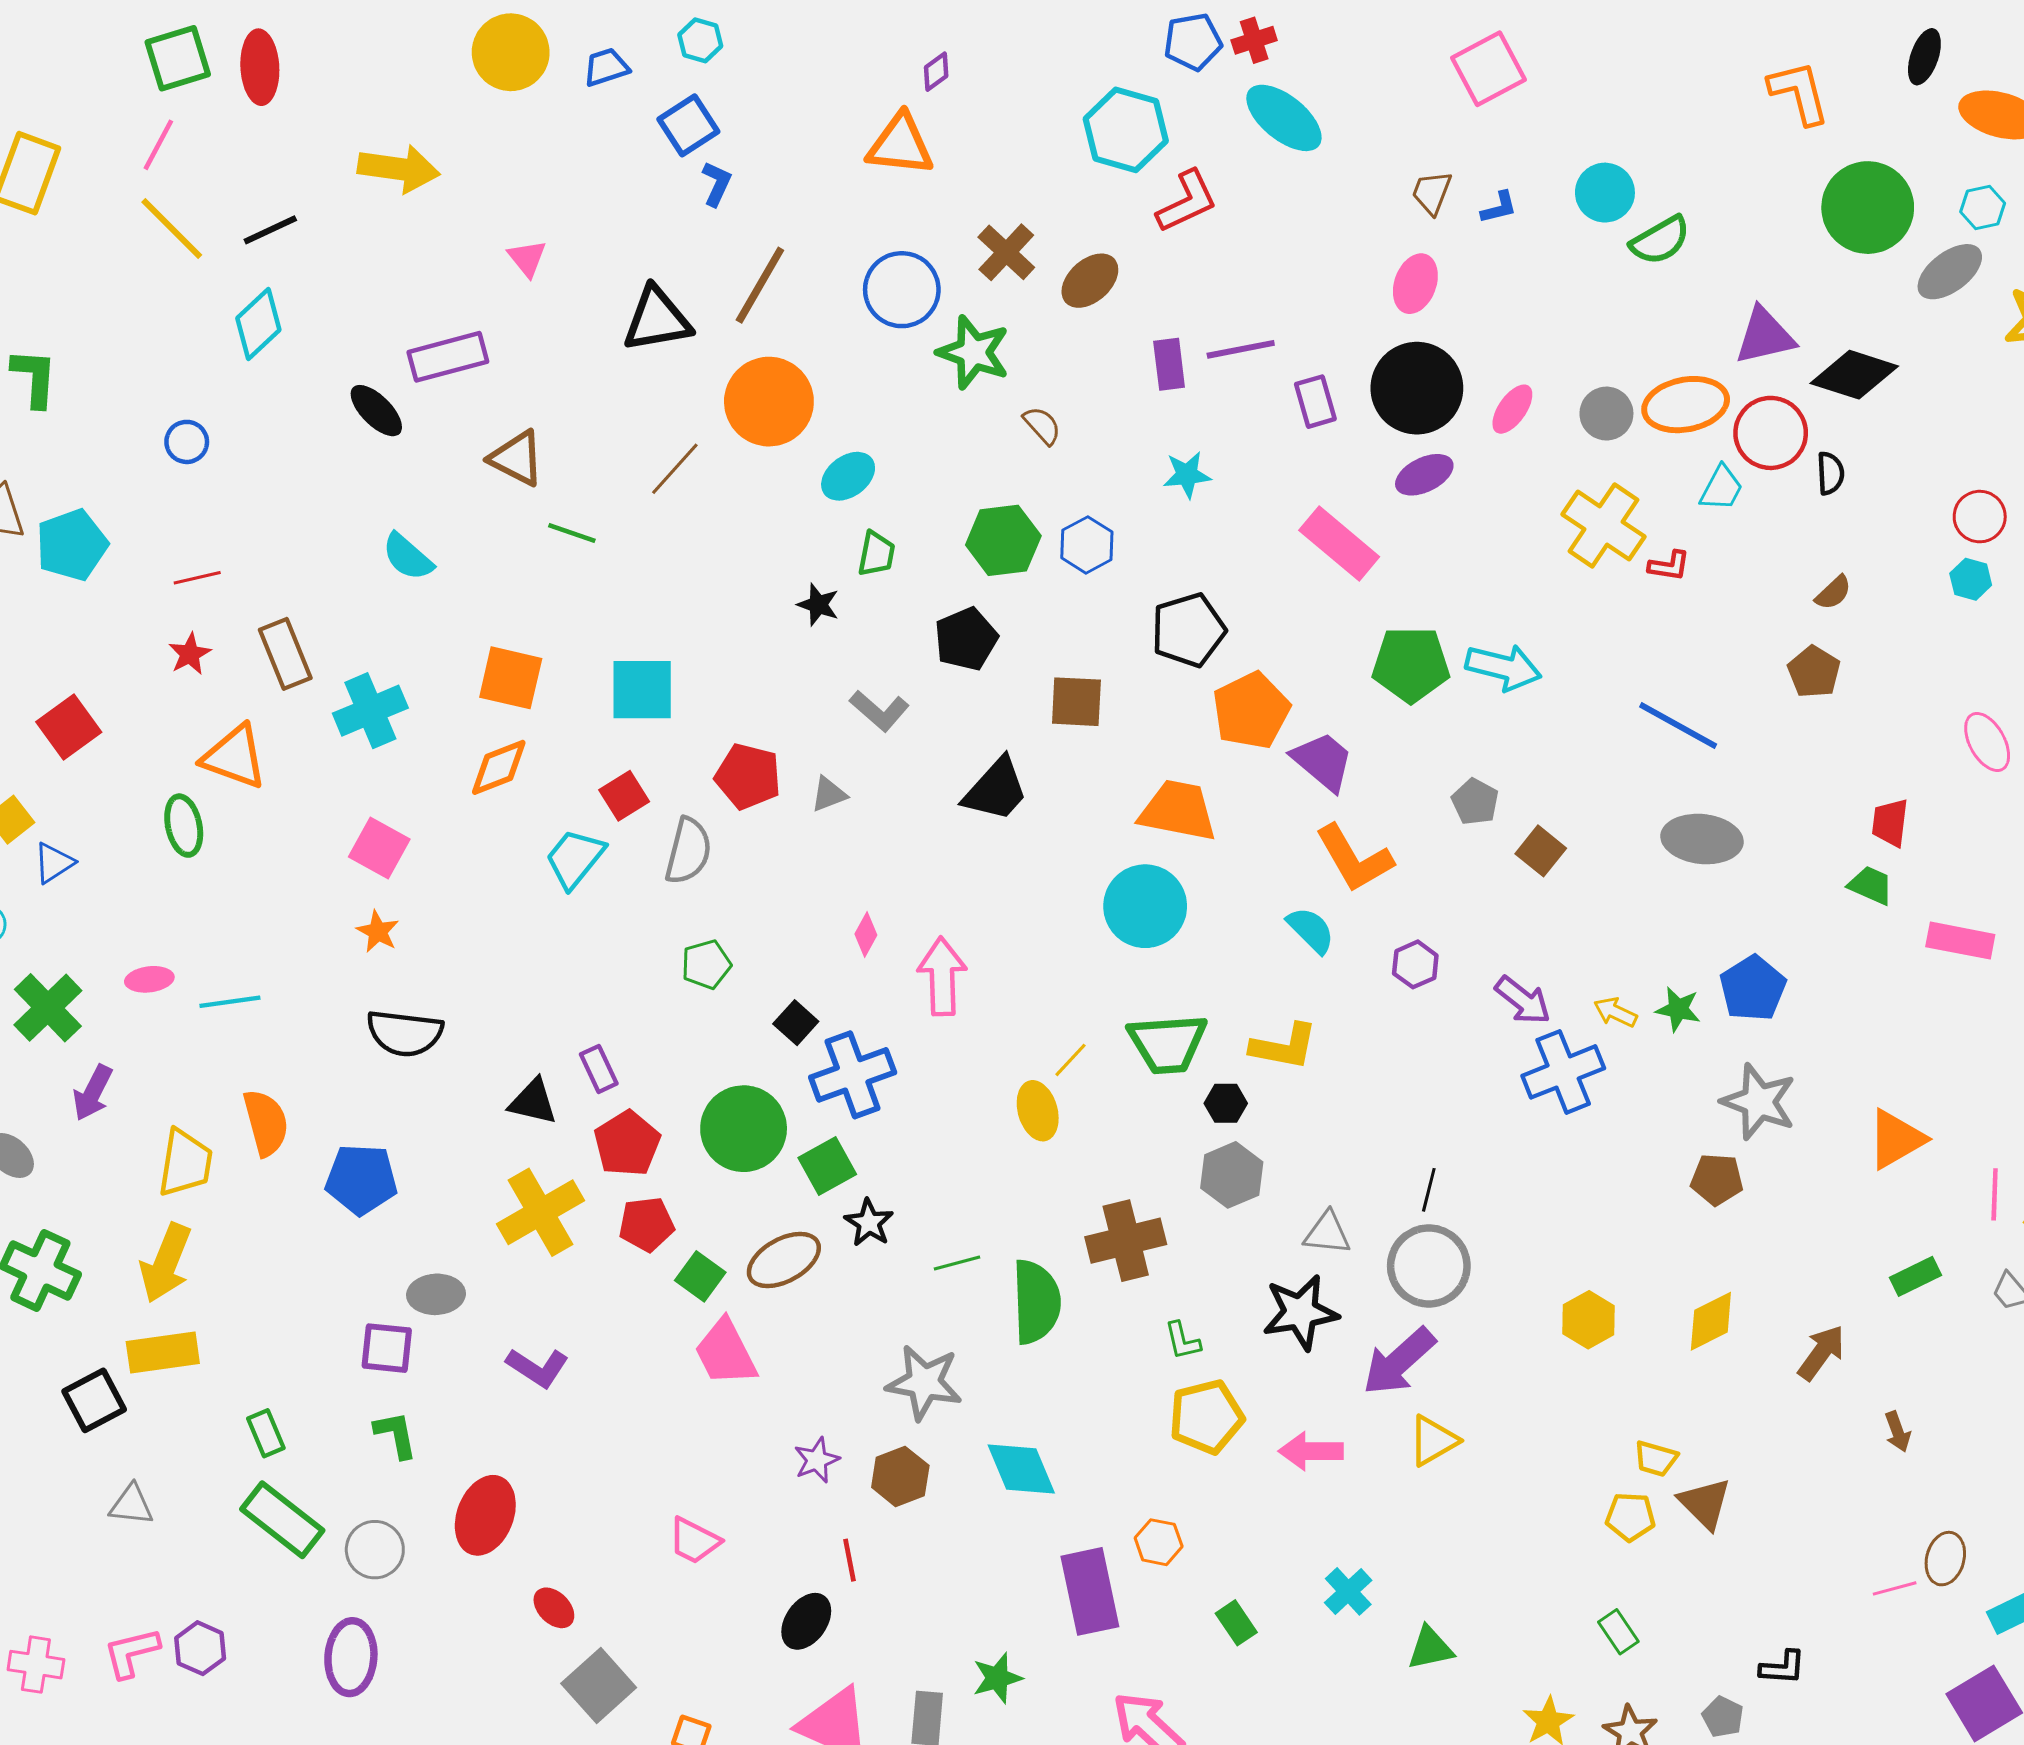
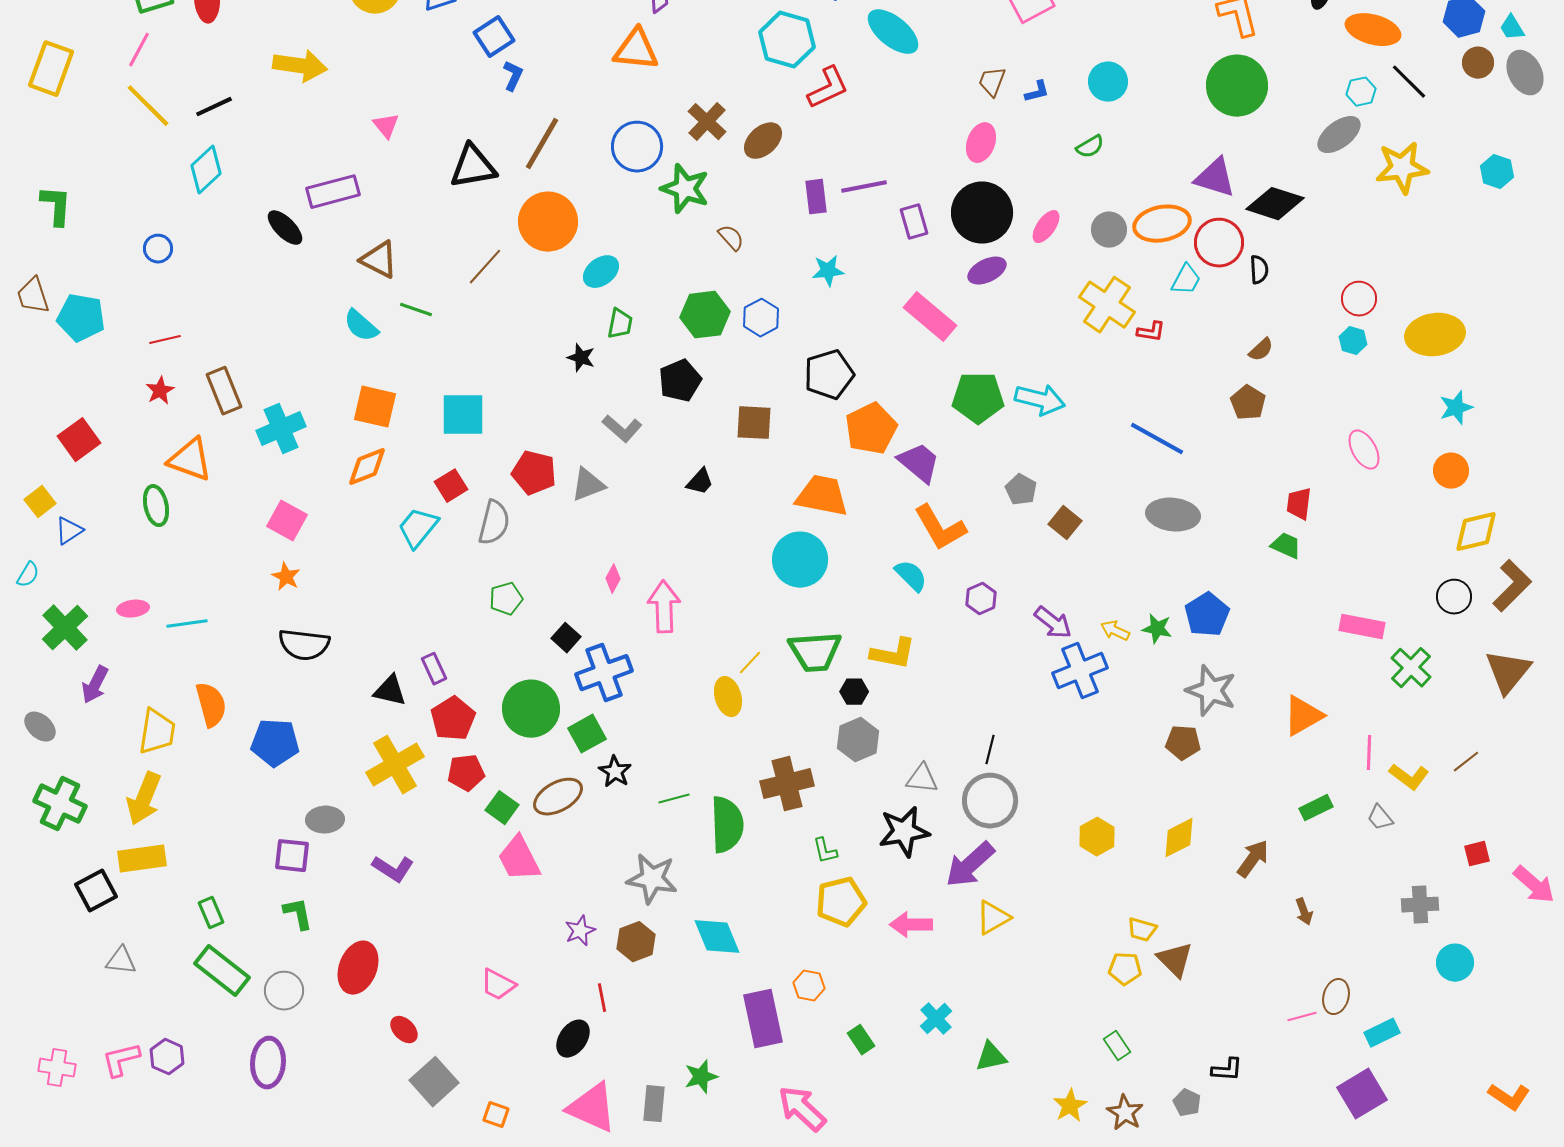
green circle: (1868, 208) -> (1237, 86), moved
green semicircle: (1660, 240) -> (1090, 147), moved, size x0.7
purple triangle: (1765, 336) -> (1215, 178), turned 30
cyan pentagon: (72, 545) -> (81, 318), turned 30
cyan semicircle: (408, 557) -> (361, 326), moved
black trapezoid: (996, 790) -> (700, 482), size x0.6
gray triangle: (829, 794) -> (588, 485), size x1.4
pink rectangle: (1960, 941) -> (1362, 627), moved

